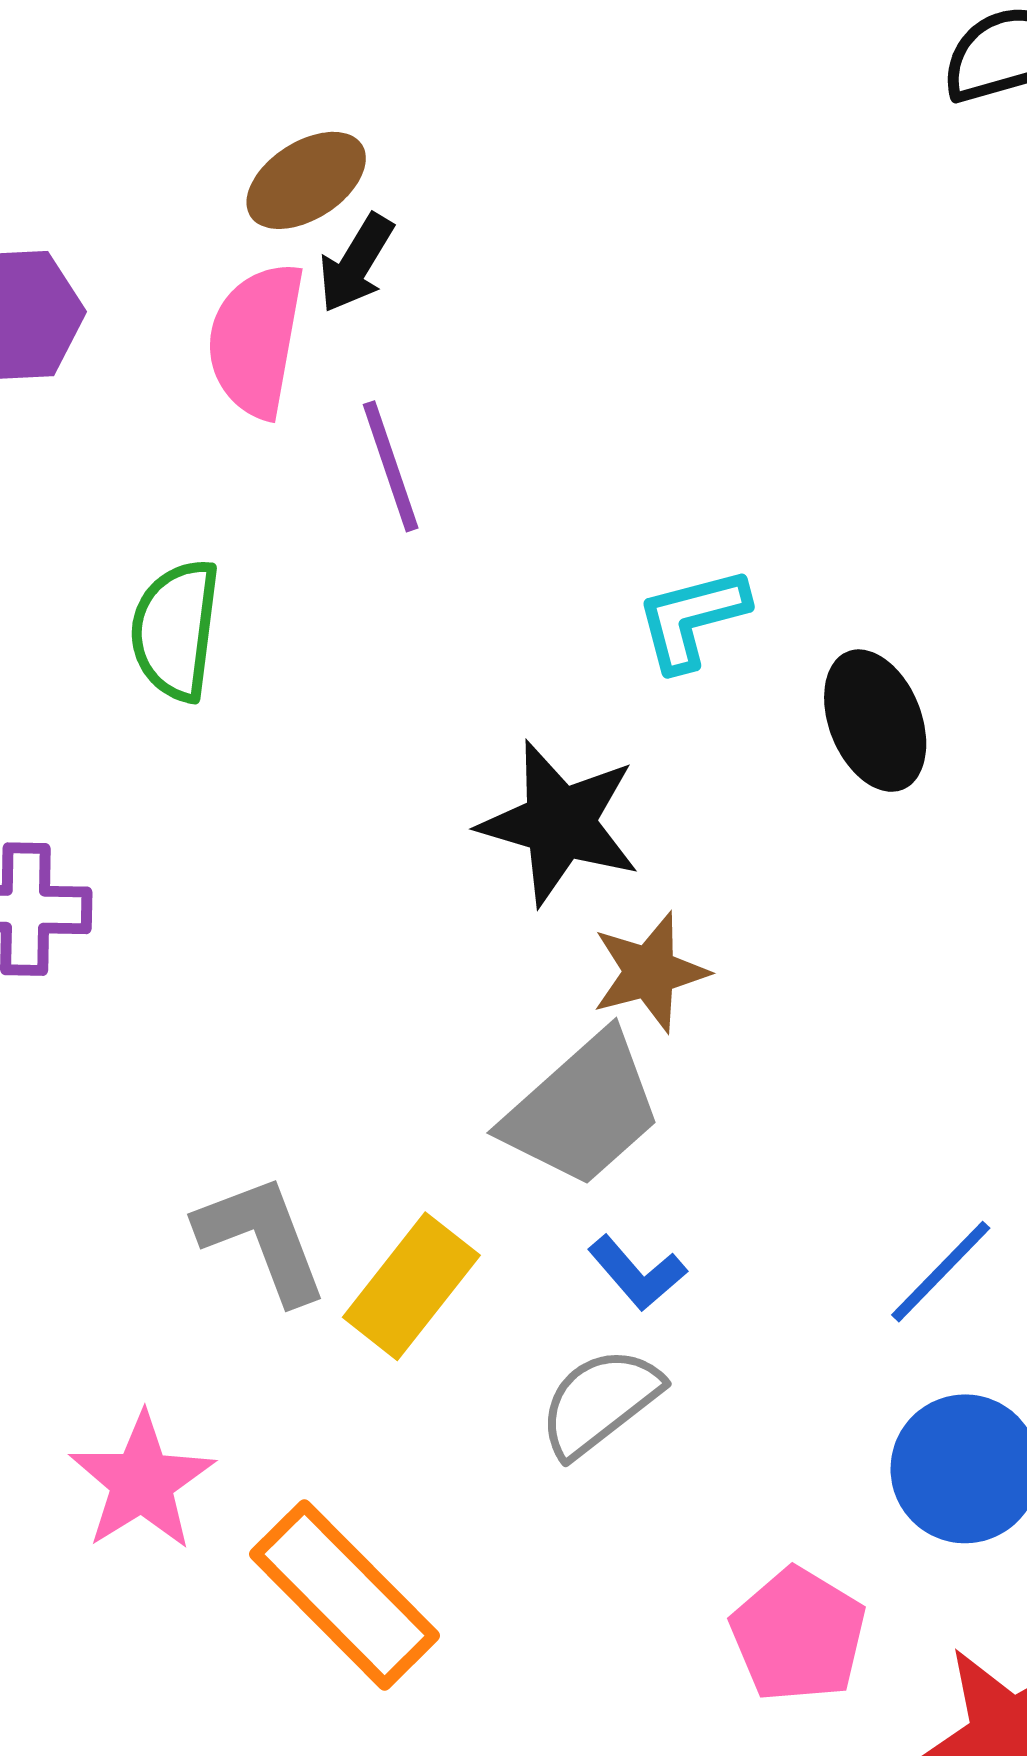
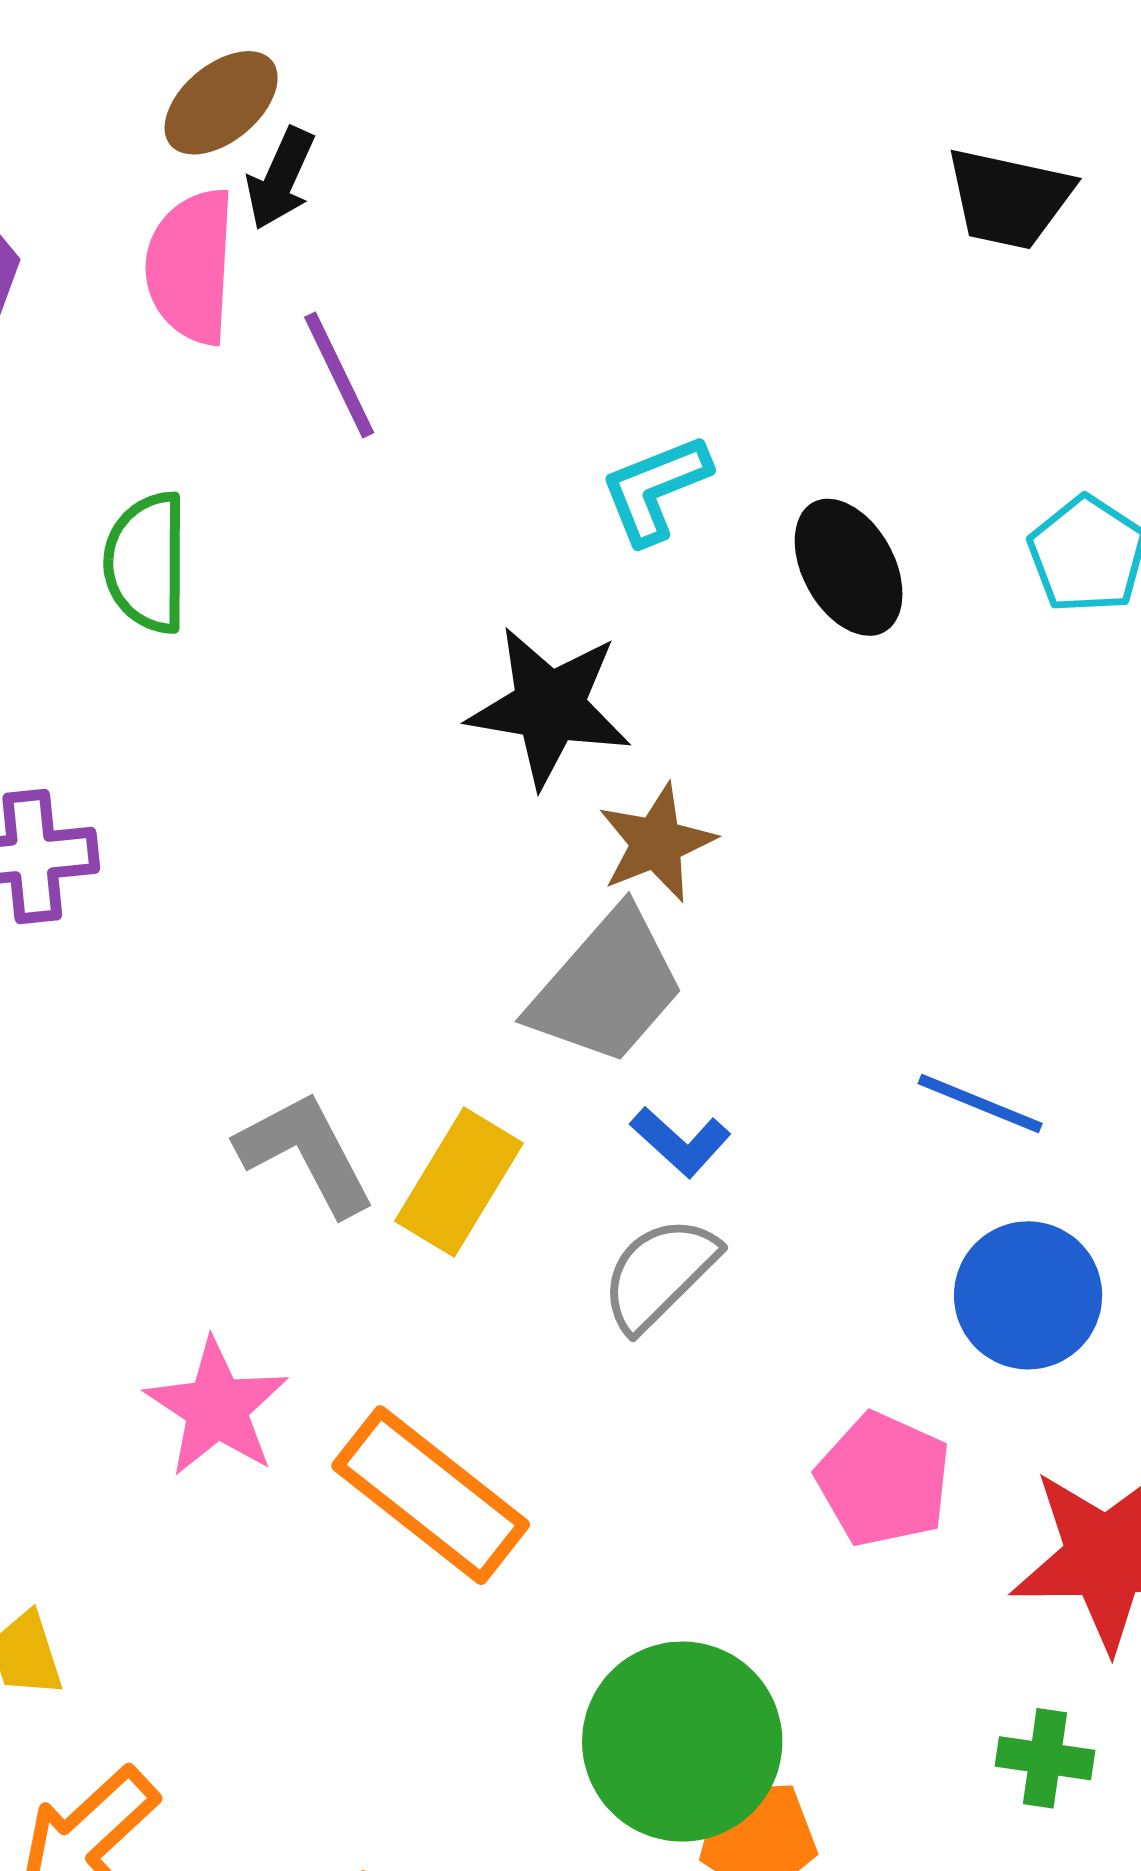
blue line: (941, 1272) -> (980, 1103), turned 75

